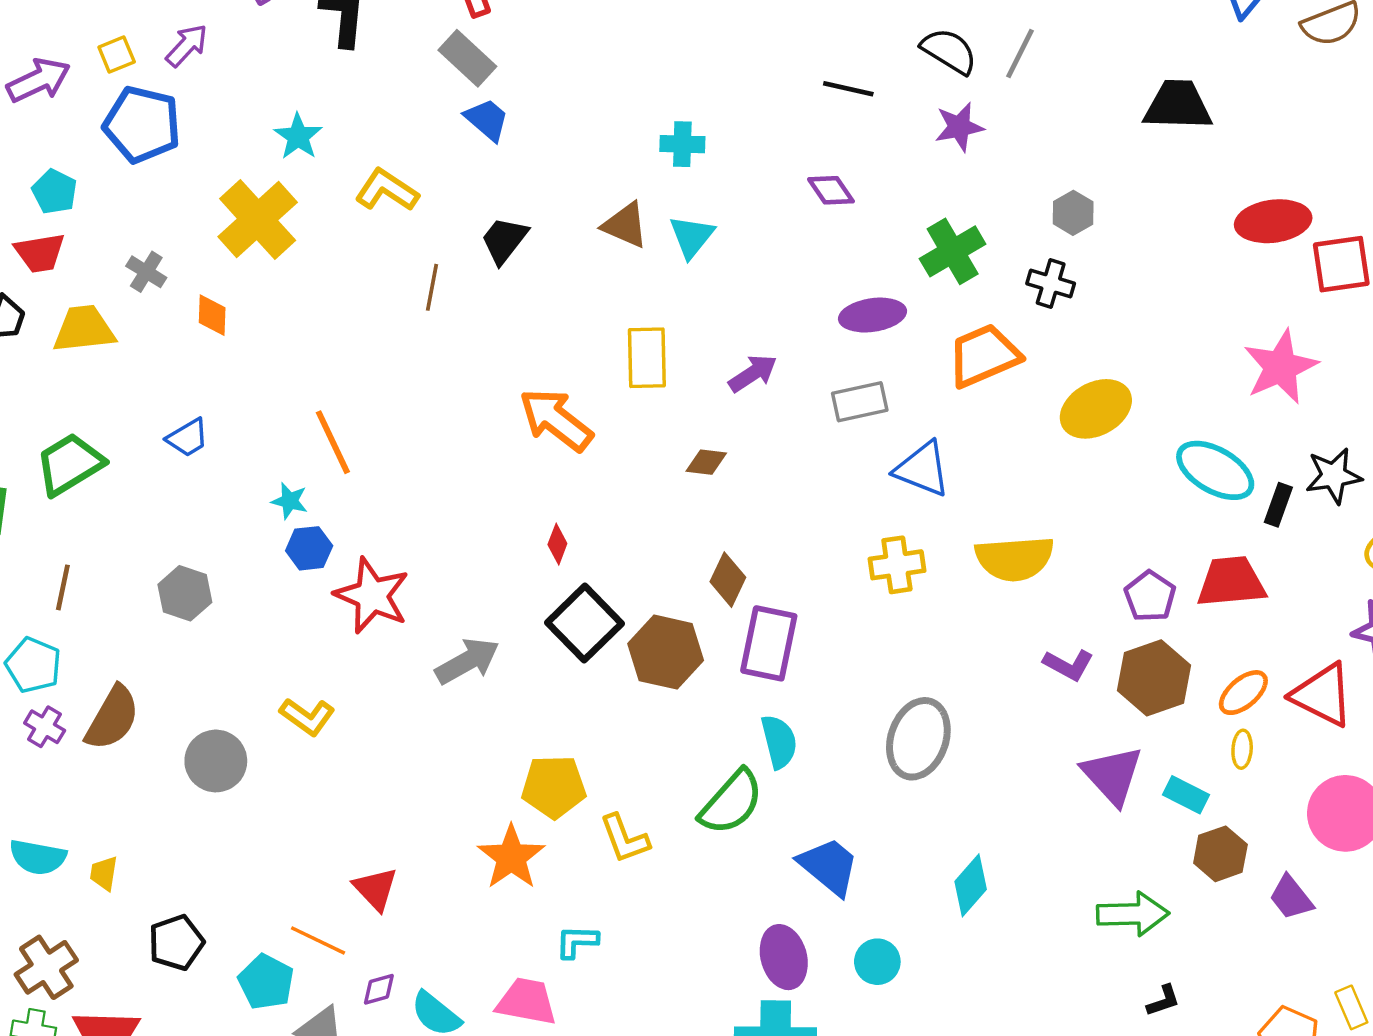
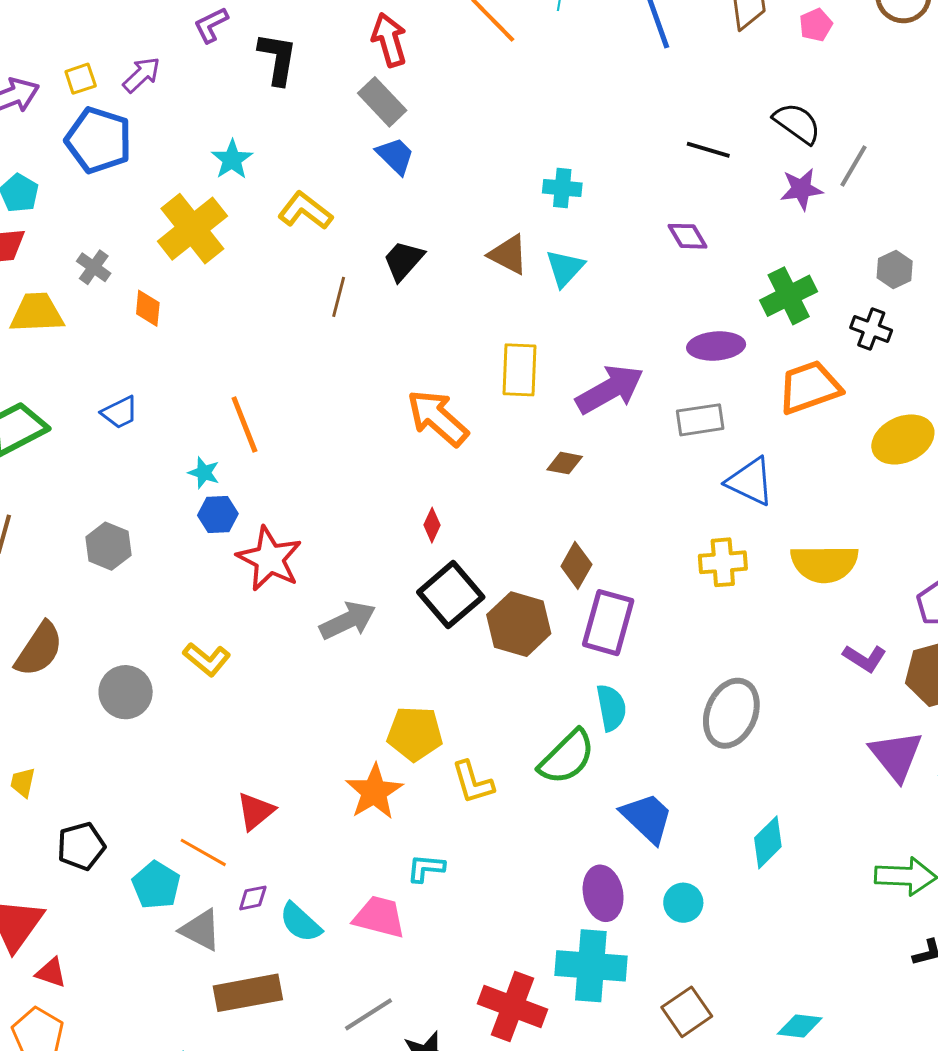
gray line: (1020, 54) -> (853, 166), moved
purple arrow: (753, 373) -> (610, 389), size x1.6
red triangle: (375, 889) -> (256, 811), turned 30

